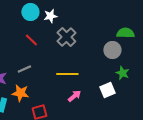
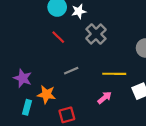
gray line: (24, 69) -> (71, 71), moved
yellow line: (67, 74) -> (114, 74), moved

